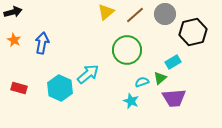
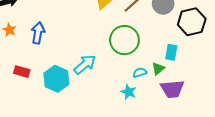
cyan rectangle: (173, 62) -> (171, 52), turned -49
red rectangle: (19, 88) -> (22, 72), moved

